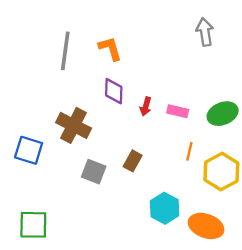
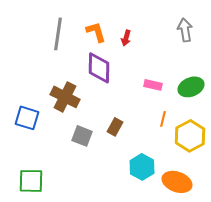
gray arrow: (205, 32) -> (185, 30), moved
purple diamond: (114, 91) -> (99, 68), size x1.4
red arrow: (146, 106) -> (126, 38), moved

